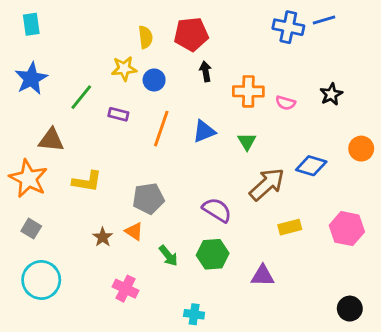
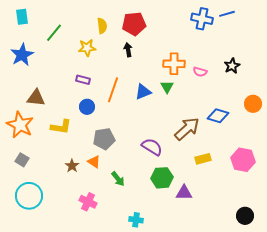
black arrow: (205, 71) -> (128, 50), moved
blue circle: (154, 80) -> (87, 107), moved
green line: (81, 97) -> (54, 33), moved
green triangle: (247, 141) -> (167, 87), moved
green hexagon: (213, 254) -> (162, 178), moved

